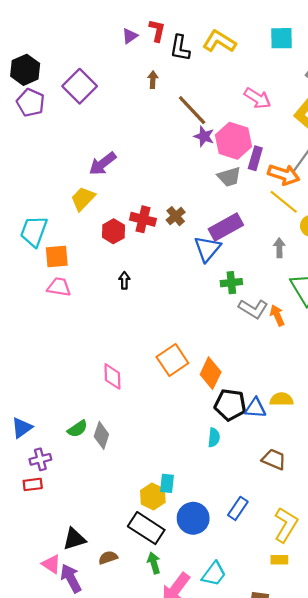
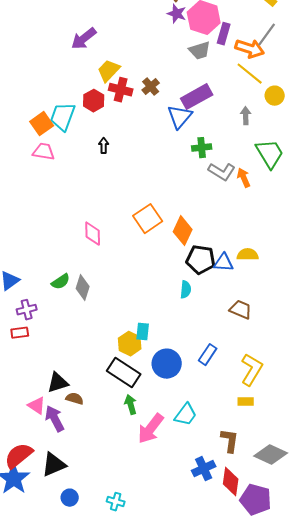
yellow trapezoid: (83, 199) -> (109, 71), moved
cyan trapezoid: (34, 231) -> (63, 117), moved
orange square: (57, 256) -> (42, 124), turned -30
brown semicircle: (108, 558) -> (75, 399), moved, turned 36

